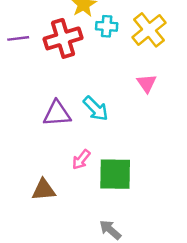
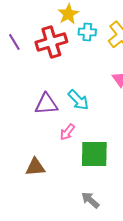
purple line: (18, 38) -> (14, 42), turned 66
pink arrow: (81, 160) -> (67, 132), moved

